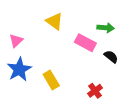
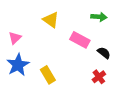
green arrow: (106, 28) -> (99, 17), moved
red cross: (95, 91) -> (99, 77), moved

